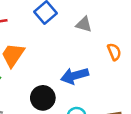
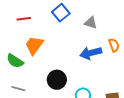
blue arrow: (75, 76) -> (91, 53), moved

